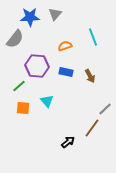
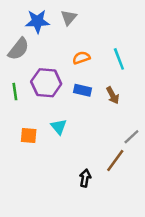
cyan line: (93, 37) -> (119, 59), moved
green line: (19, 86) -> (15, 92), moved, turned -56
black arrow: (68, 142) -> (85, 178), turned -40

